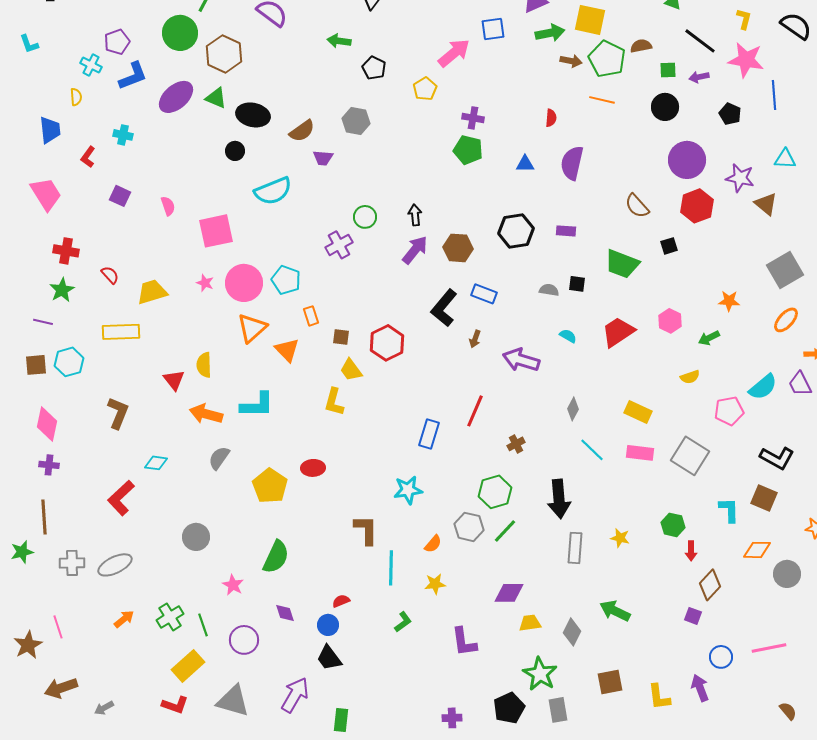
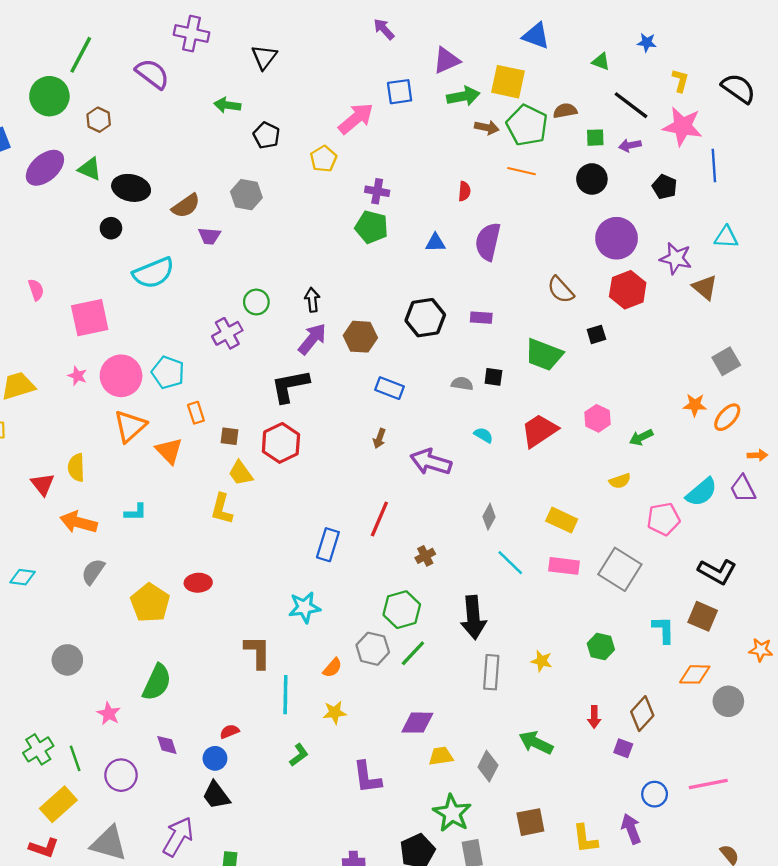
brown hexagon: (224, 54) -> (99, 120), size x0.6
gray square: (785, 270) -> (726, 361), size x0.7
orange star: (729, 301) -> (695, 405), moved
black L-shape: (444, 308) -> (290, 386), moved, turned 39
cyan L-shape: (257, 405) -> (136, 512), size x0.6
red arrow: (691, 551) -> (594, 717), moved

